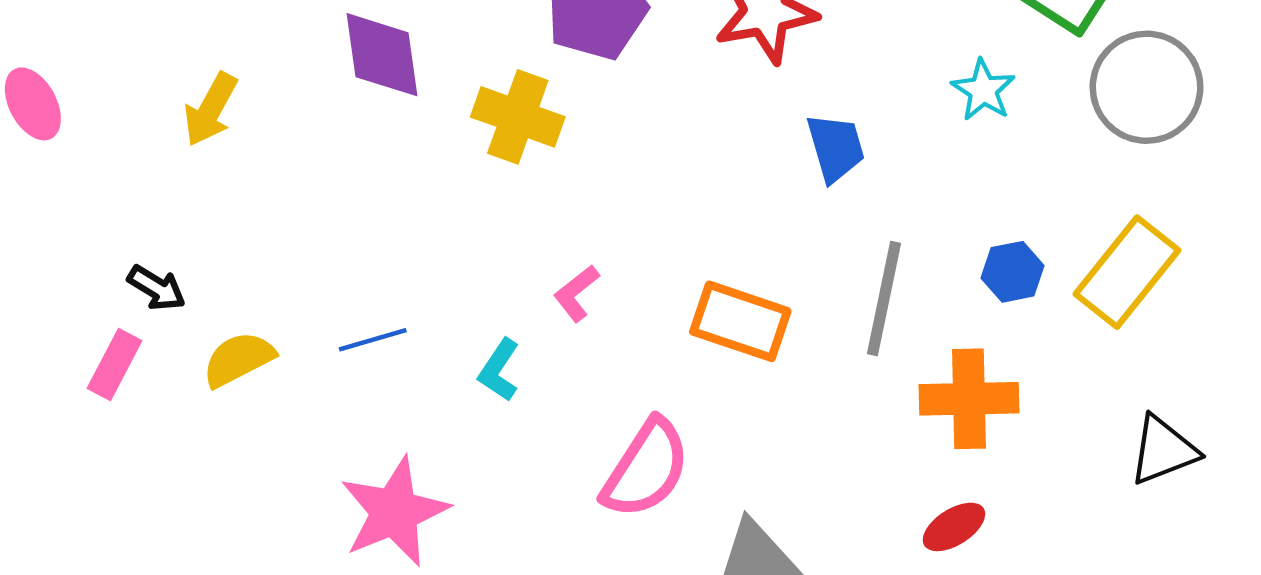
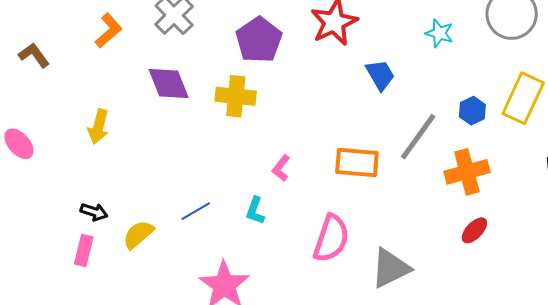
gray line: (884, 299) -> (418, 137), turned 38

